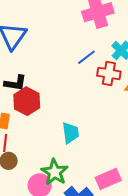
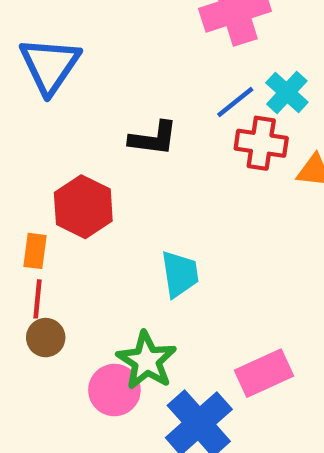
blue line: (86, 57) -> (235, 102), moved
black L-shape: (15, 83) -> (153, 138), moved

